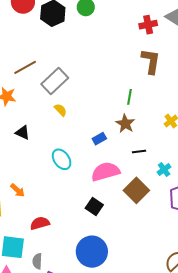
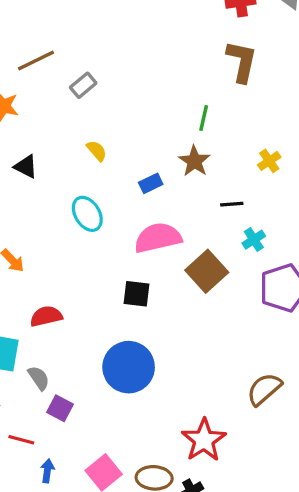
gray rectangle: (55, 81) -> (83, 85), size x0.6
yellow semicircle: (60, 110) -> (97, 151), moved
black line: (139, 151) -> (232, 204), moved
black square: (94, 207) -> (136, 294), turned -30
gray semicircle: (37, 261) -> (39, 378), turned 140

